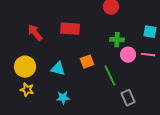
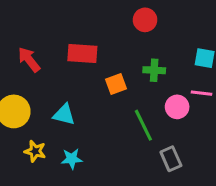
pink circle: (128, 55) -> (177, 107), moved
orange square: (87, 62) -> (116, 84), moved
yellow star: (27, 90) -> (35, 151), moved

